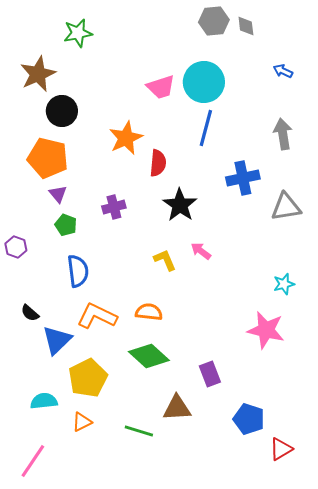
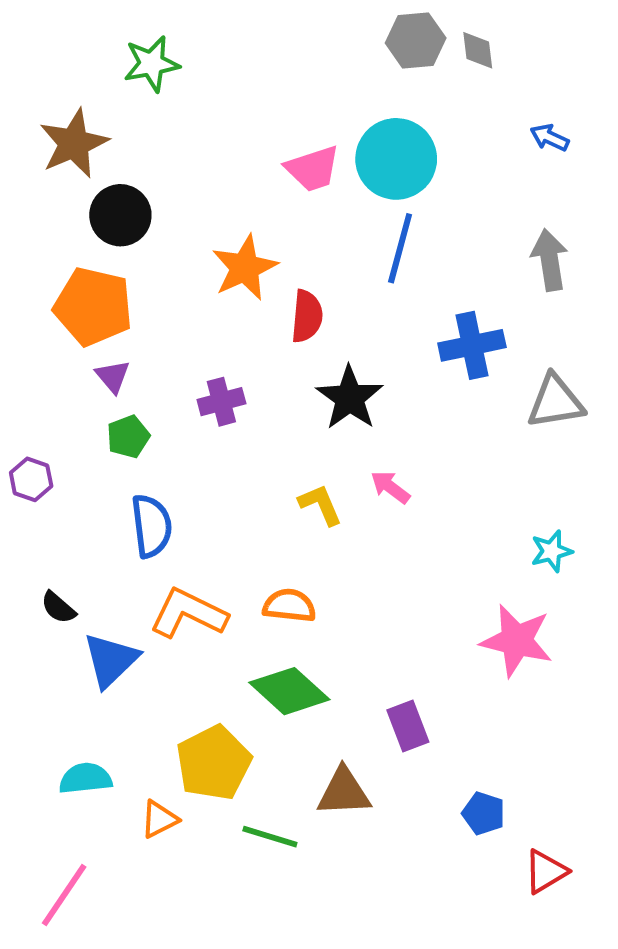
green pentagon: (66, 225) -> (128, 437), turned 30
yellow pentagon: (88, 378) -> (214, 763), moved
blue pentagon: (249, 419) -> (484, 813), size x0.7

